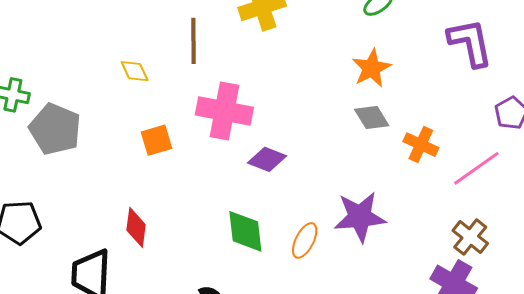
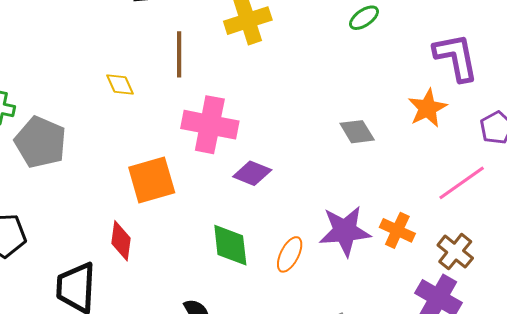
orange star: (372, 68) -> (427, 108), moved
orange square: (157, 140) -> (152, 180), moved, size x1.5
orange cross: (421, 145) -> (397, 230), moved

